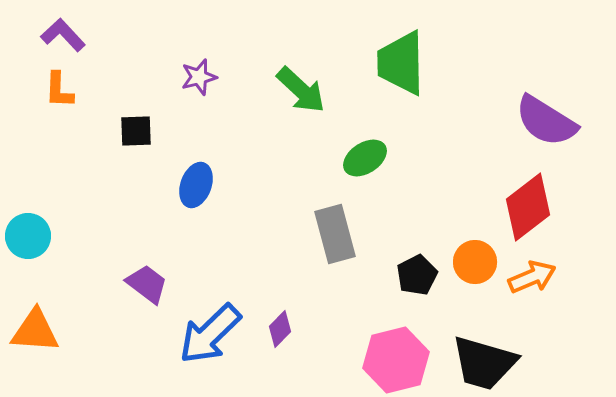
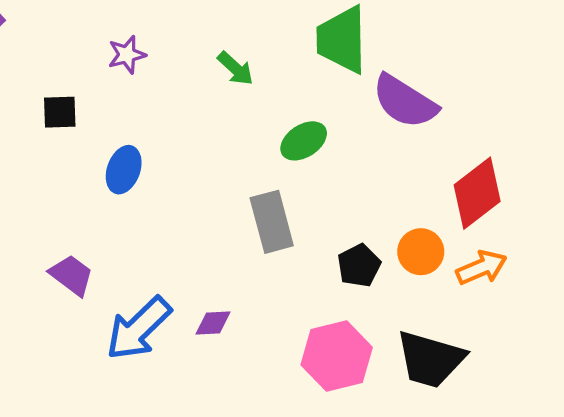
green arrow: (301, 90) -> (235, 68), size x0.7
purple semicircle: (546, 121) -> (405, 101), moved
purple diamond: (280, 329) -> (213, 323), turned 42

